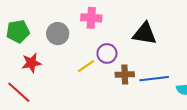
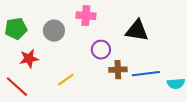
yellow line: (86, 66) -> (66, 80), moved

